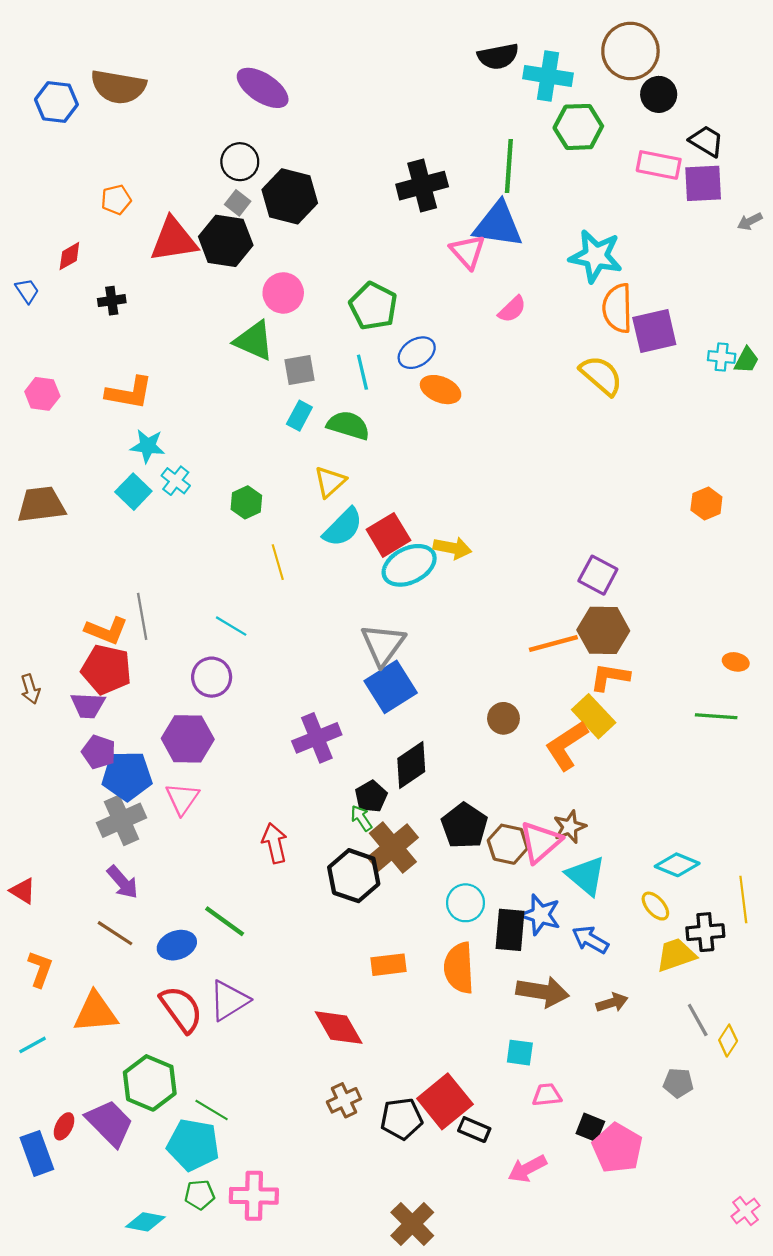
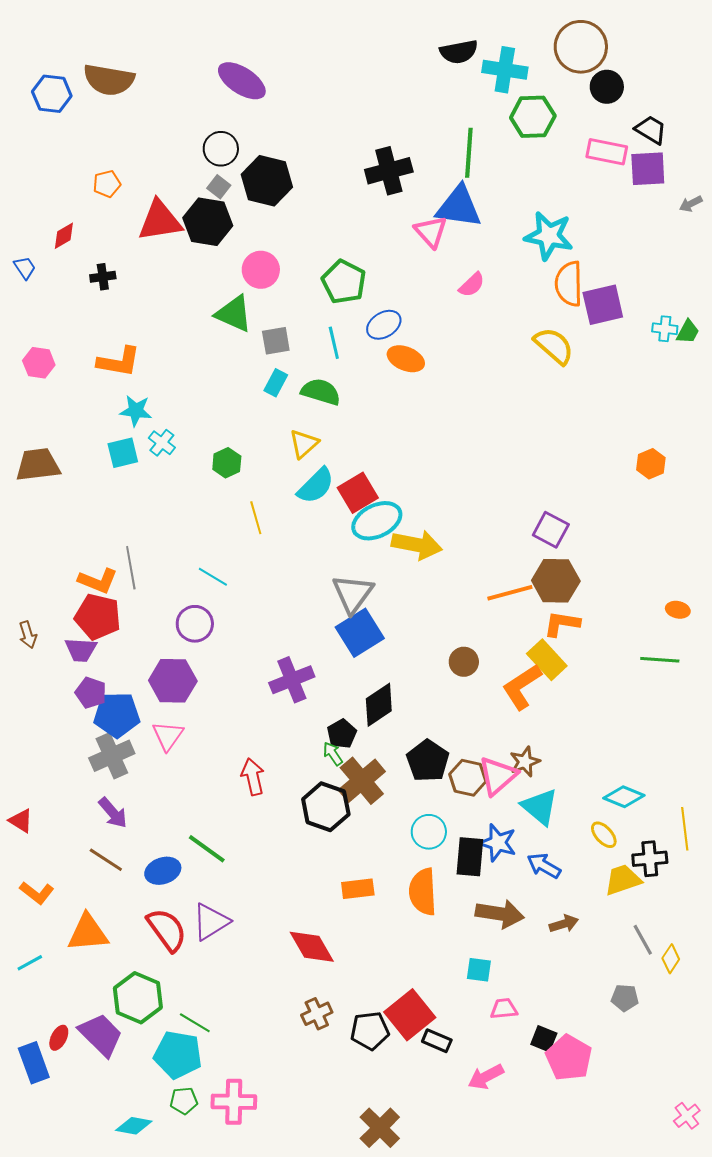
cyan square: (133, 492) -> (123, 453), turned 32
yellow arrow: (452, 548) -> (417, 545), moved, size x1.4
orange L-shape: (40, 969) -> (37, 893), turned 108

